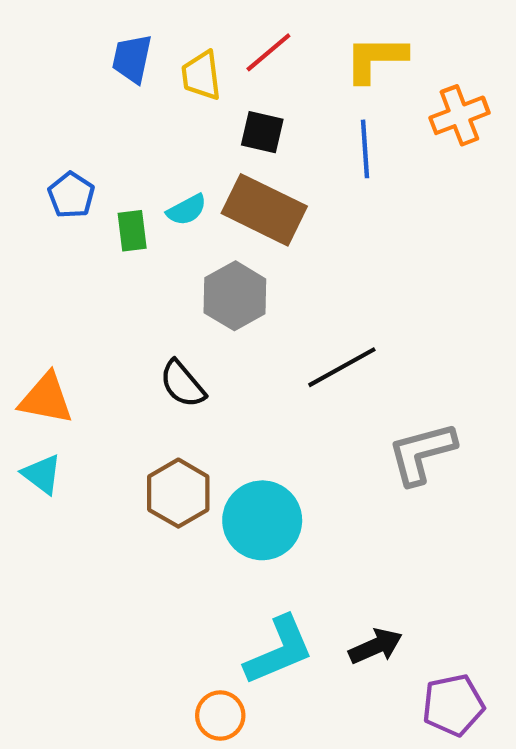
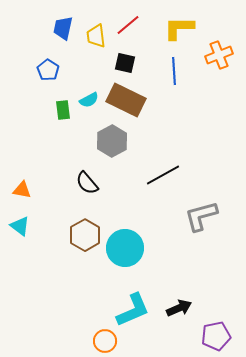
blue pentagon: (71, 195) -> (48, 70), moved
orange triangle: (46, 399) -> (22, 190), size x0.7

